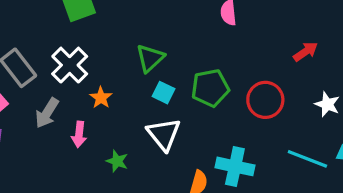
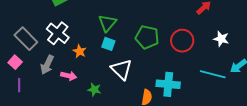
green pentagon: (210, 88) -> (147, 37), turned 30
cyan square: (164, 93) -> (108, 44), moved
pink arrow: (79, 134) -> (69, 76), turned -77

